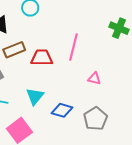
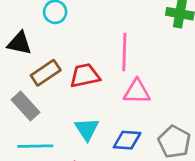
pink triangle: (94, 79) -> (137, 92), moved, size x1.5

